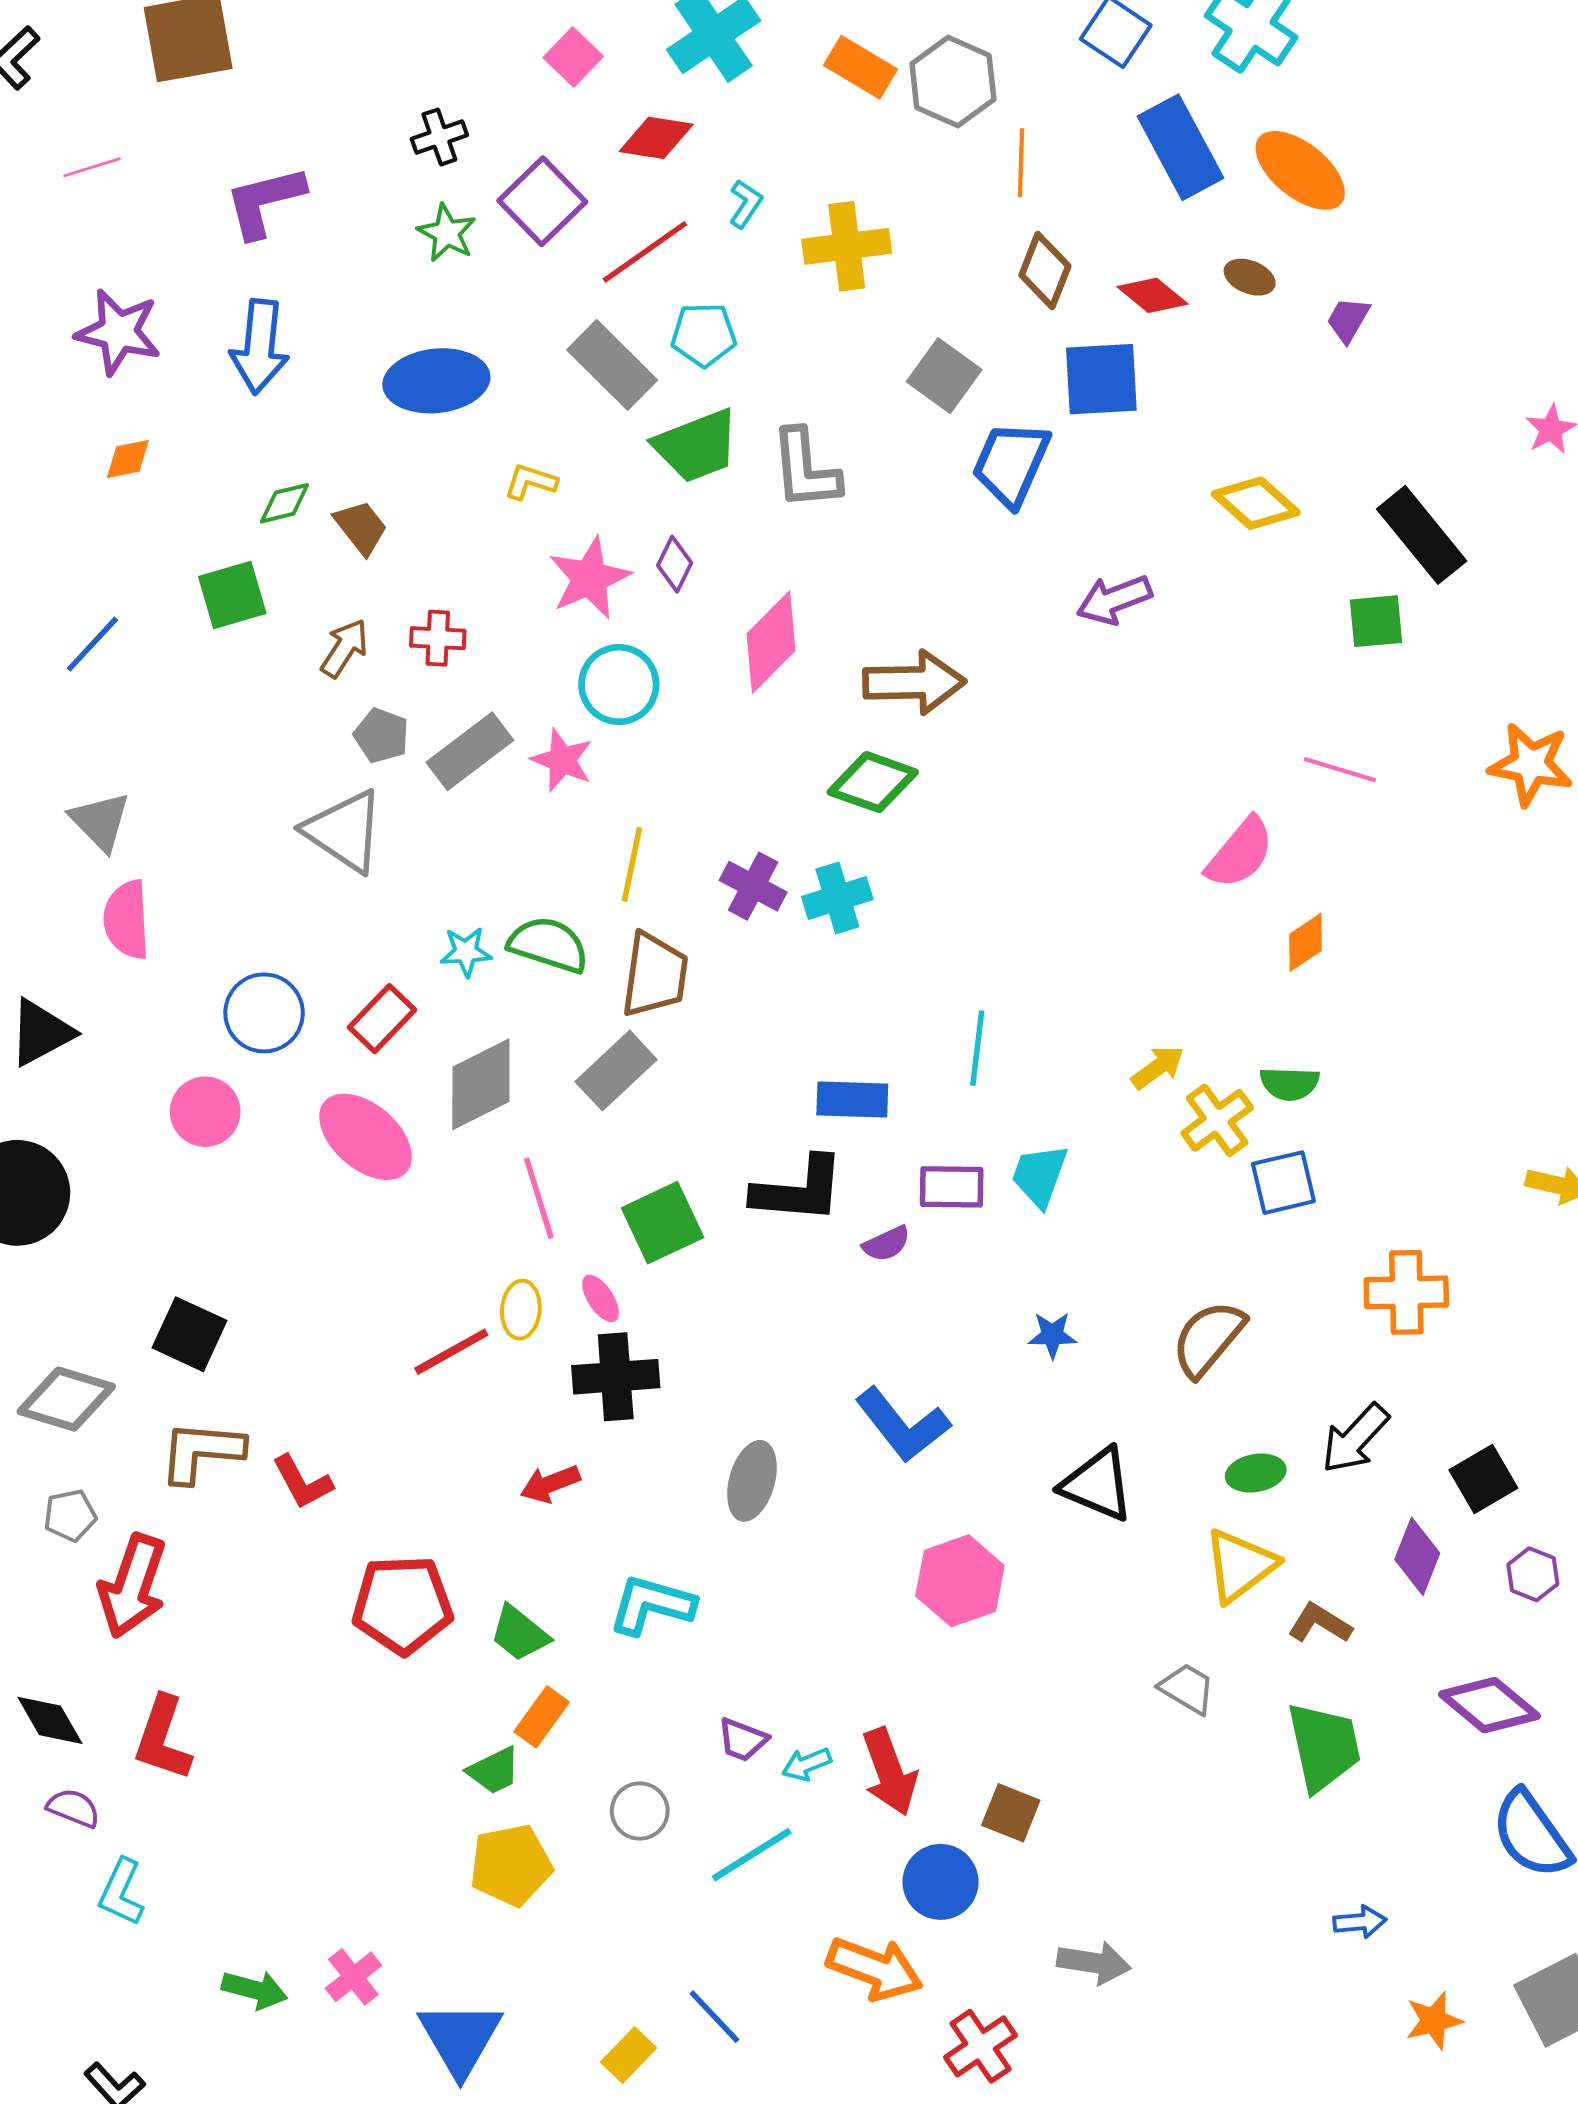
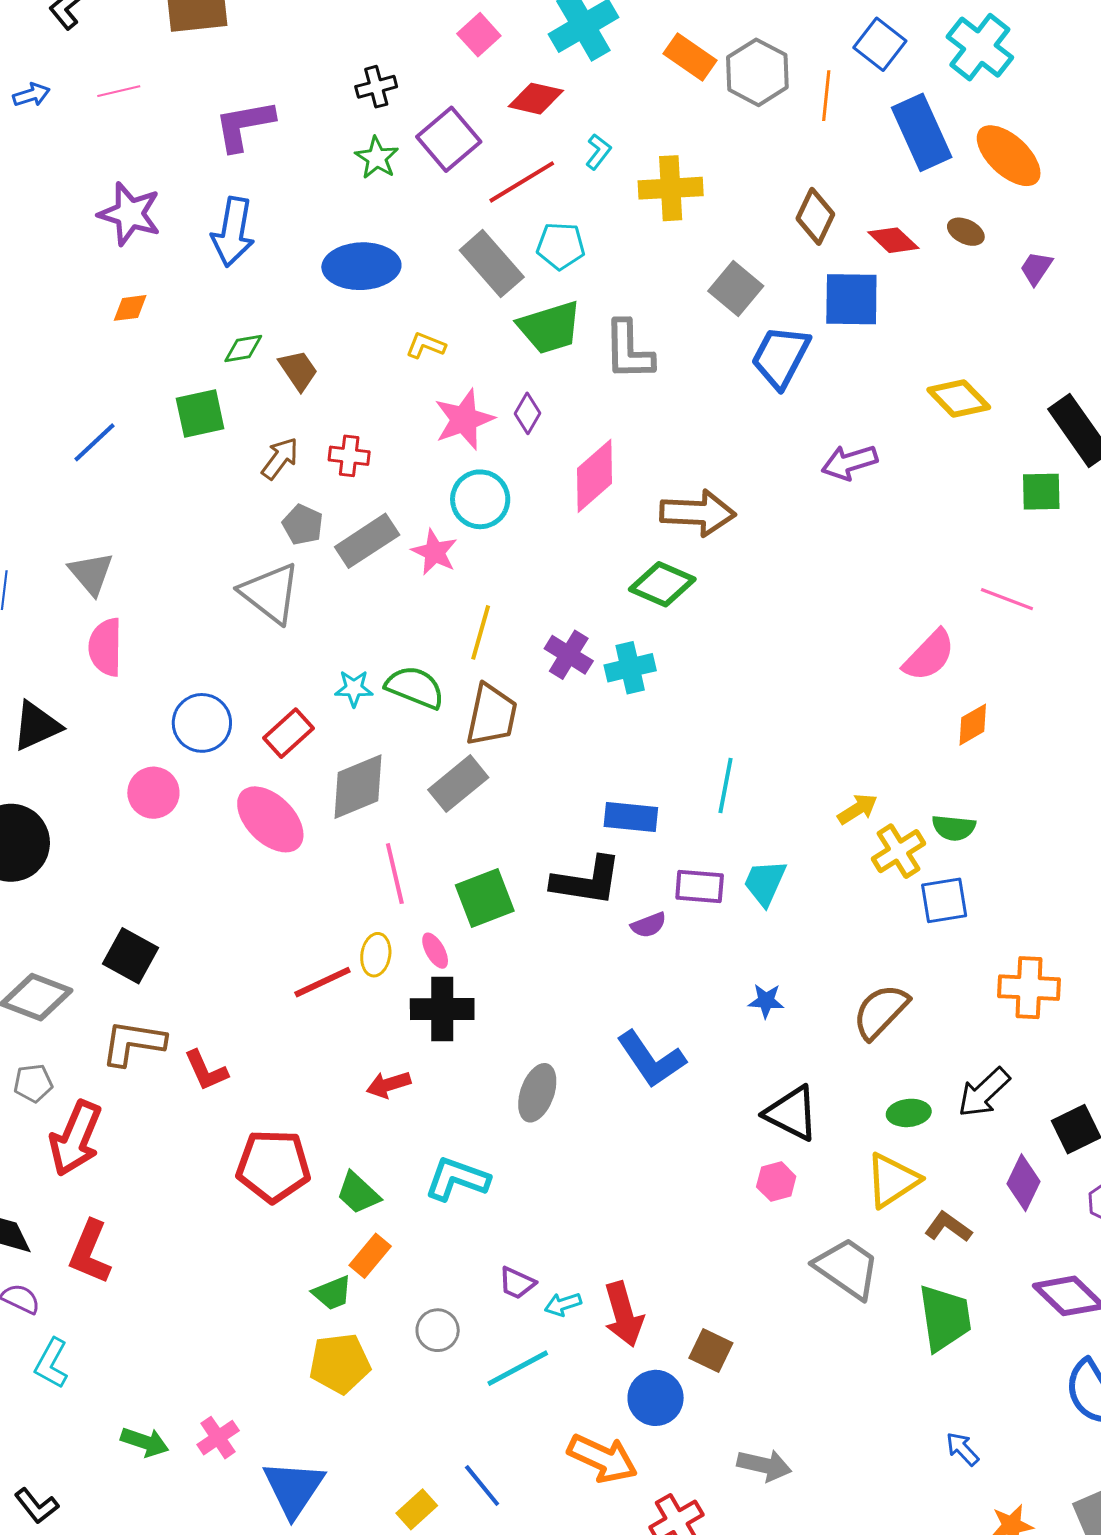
orange line: (1021, 163) -> (826, 96), moved
pink hexagon: (960, 1581) -> (776, 1182), moved, size x0.6
gray trapezoid: (1187, 1688) -> (847, 1268), size x1.6
blue arrow: (1360, 1922) -> (962, 1449), turned -132

